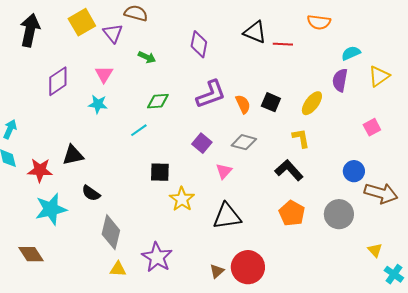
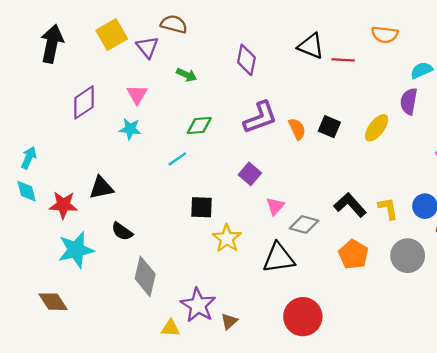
yellow L-shape: (301, 138) -> (388, 208), moved
gray diamond: (244, 142) -> (304, 225), moved
yellow triangle: (118, 269) -> (170, 328), moved
brown triangle: (217, 271) -> (229, 321), moved

